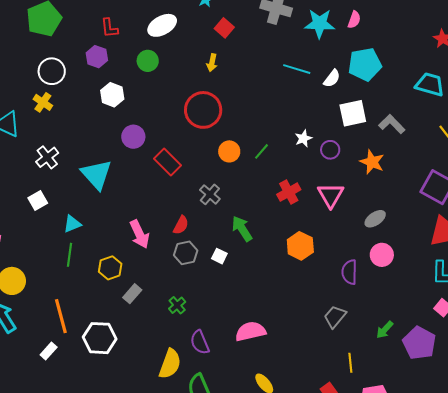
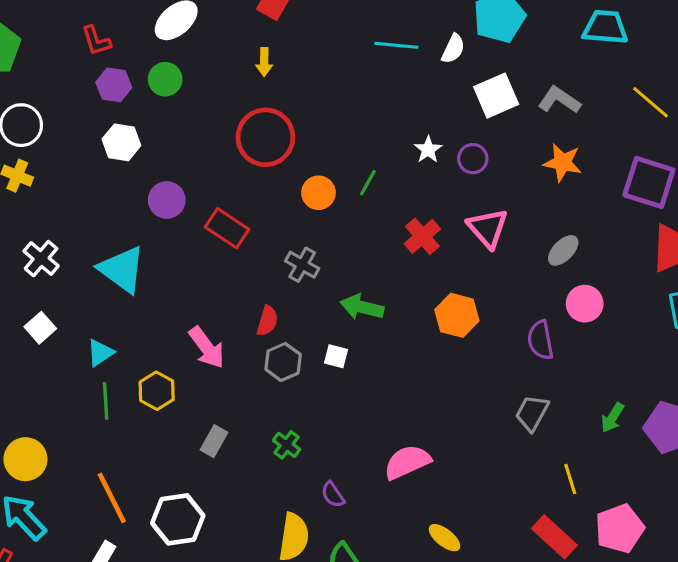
purple hexagon: (97, 57) -> (114, 85), moved
orange star: (372, 162) -> (563, 163), moved
green arrow: (242, 229) -> (362, 307), turned -32
yellow hexagon: (110, 268) -> (157, 391), moved
purple semicircle: (200, 342) -> (333, 495), size x0.7

